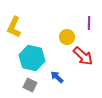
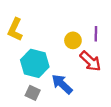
purple line: (89, 23) -> (96, 34), moved
blue arrow: (57, 77) -> (62, 84), size x1.5

